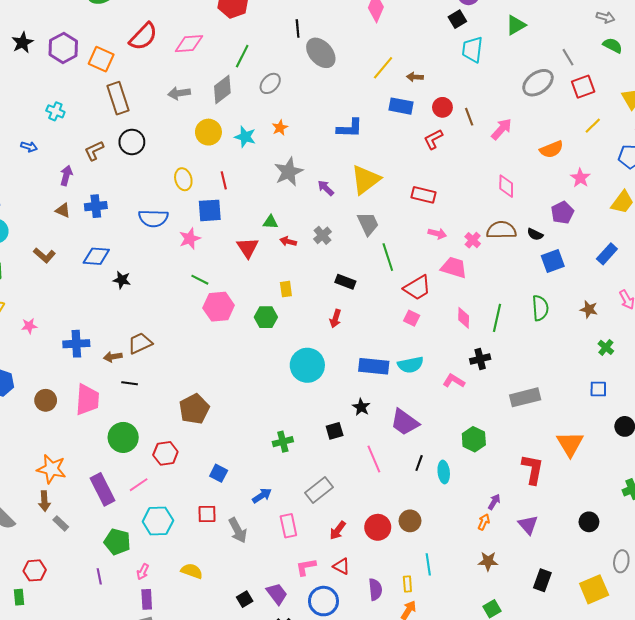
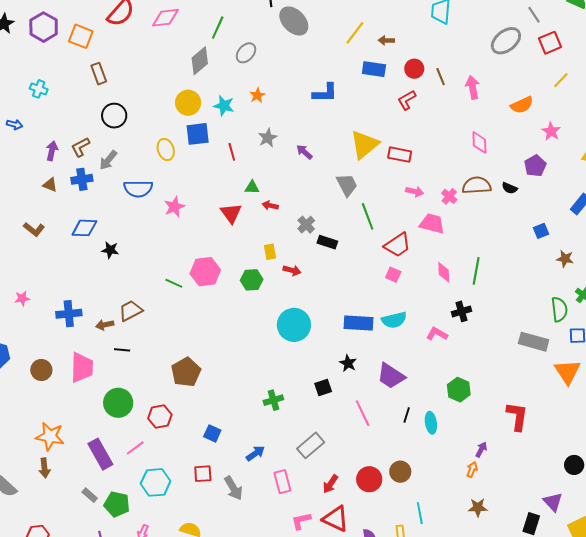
gray arrow: (179, 93) -> (108, 160), moved, turned -40
brown rectangle: (118, 98) -> (99, 74), size x0.7
pink arrow: (502, 129) -> (473, 87), turned -50
brown L-shape: (94, 151) -> (80, 147), moved
gray star: (289, 172) -> (268, 138), size x0.7
red line: (224, 180) -> (232, 152), moved
yellow triangle: (366, 180) -> (364, 145), moved
blue square: (210, 210) -> (198, 134), moved
gray cross: (322, 235) -> (306, 225), moved
blue square: (553, 261) -> (541, 231), moved, size x0.7
green line: (200, 280) -> (174, 283), moved
green semicircle: (540, 308) -> (559, 309), moved
red arrow: (335, 319) -> (292, 270), moved, turned -90
gray rectangle: (525, 397) -> (534, 342), moved, turned 32
orange triangle: (570, 444) -> (567, 372), moved
gray rectangle: (61, 523) -> (90, 495), moved
purple triangle: (528, 525) -> (553, 502), moved
red triangle: (341, 566) -> (336, 519), size x1.6

